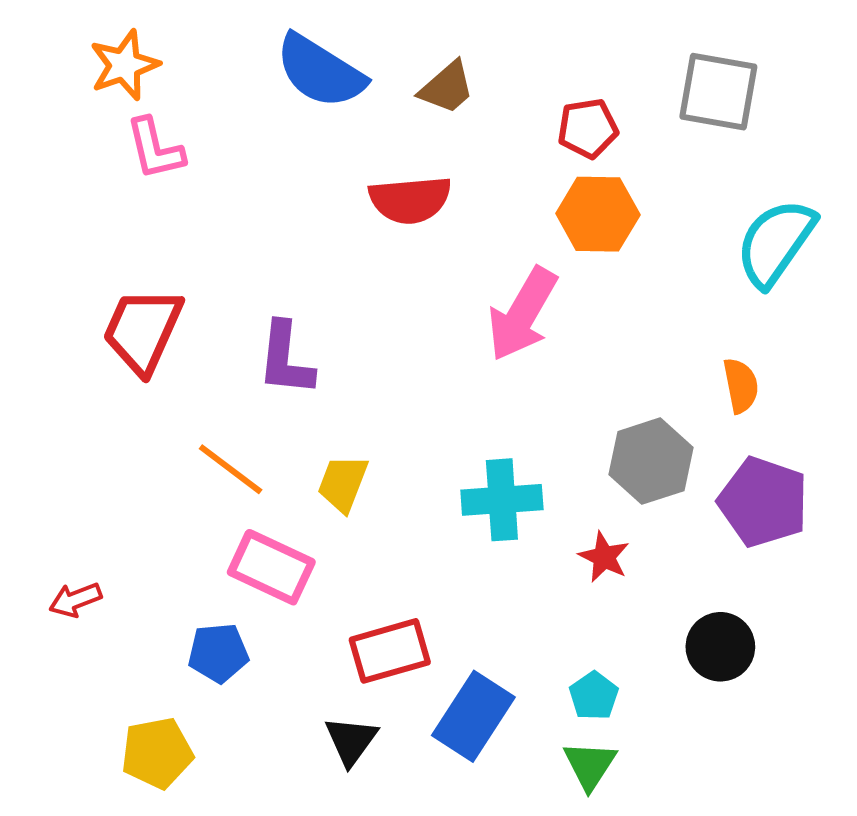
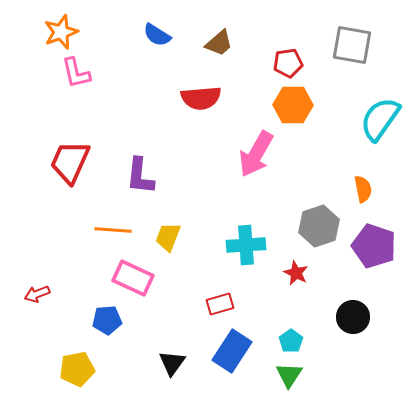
blue semicircle: (320, 71) -> (157, 35), size x0.6
orange line: (231, 469) -> (113, 230), turned -33
red rectangle: (390, 651) -> (220, 304), moved, size x0.7

